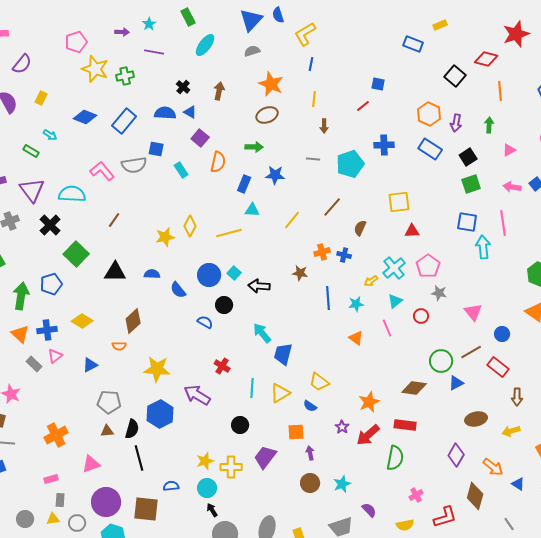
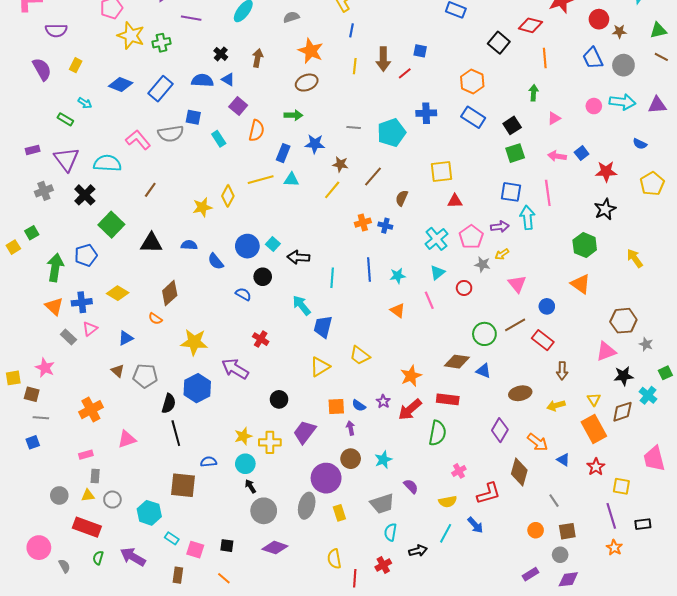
purple semicircle: (22, 64) -> (56, 30), turned 50
purple arrow: (456, 123) -> (500, 227), moved, turned -108
brown arrow: (324, 126) -> (383, 59), moved, size x1.6
yellow line: (229, 233) -> (261, 180), moved
brown star: (300, 273) -> (340, 164), moved
yellow arrow: (371, 281) -> (502, 254), moved
orange semicircle: (119, 346) -> (155, 319), turned 32
blue triangle: (456, 383) -> (483, 371), moved, turned 49
cyan line: (252, 388) -> (332, 278), moved
blue semicircle: (310, 406) -> (359, 406), moved
brown triangle: (107, 431) -> (118, 371), moved, turned 48
purple circle: (106, 502) -> (326, 478), moved

